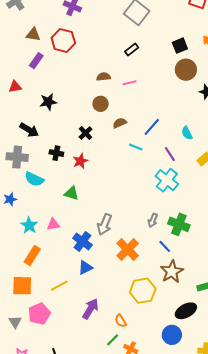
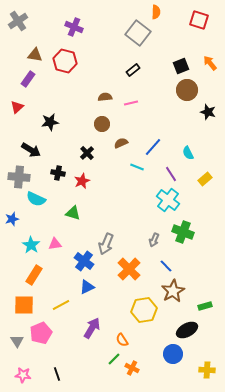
purple rectangle: (36, 61) -> (28, 79), moved
red triangle: (15, 87) -> (17, 107), turned -32
green cross: (179, 224) -> (183, 232), moved

